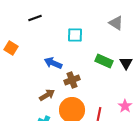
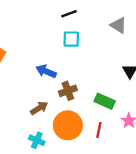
black line: (35, 18) -> (69, 14), moved
green rectangle: (104, 61) -> (105, 101), moved

